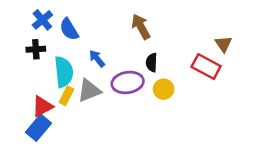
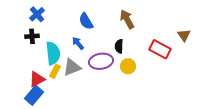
brown arrow: (141, 27) -> (127, 19), moved
blue semicircle: (69, 29) -> (86, 21), moved
brown triangle: (223, 44) -> (184, 35), moved

